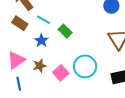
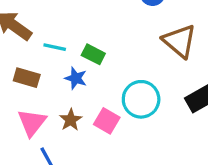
brown rectangle: (20, 23) -> (27, 78), moved
blue star: (41, 41) -> (76, 78), moved

